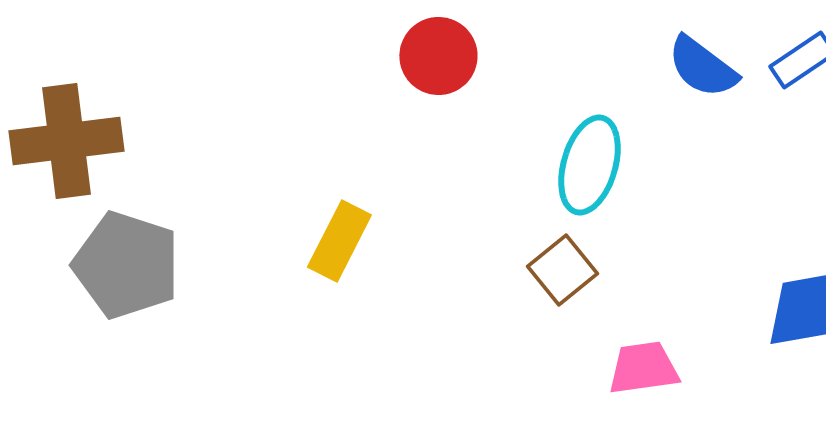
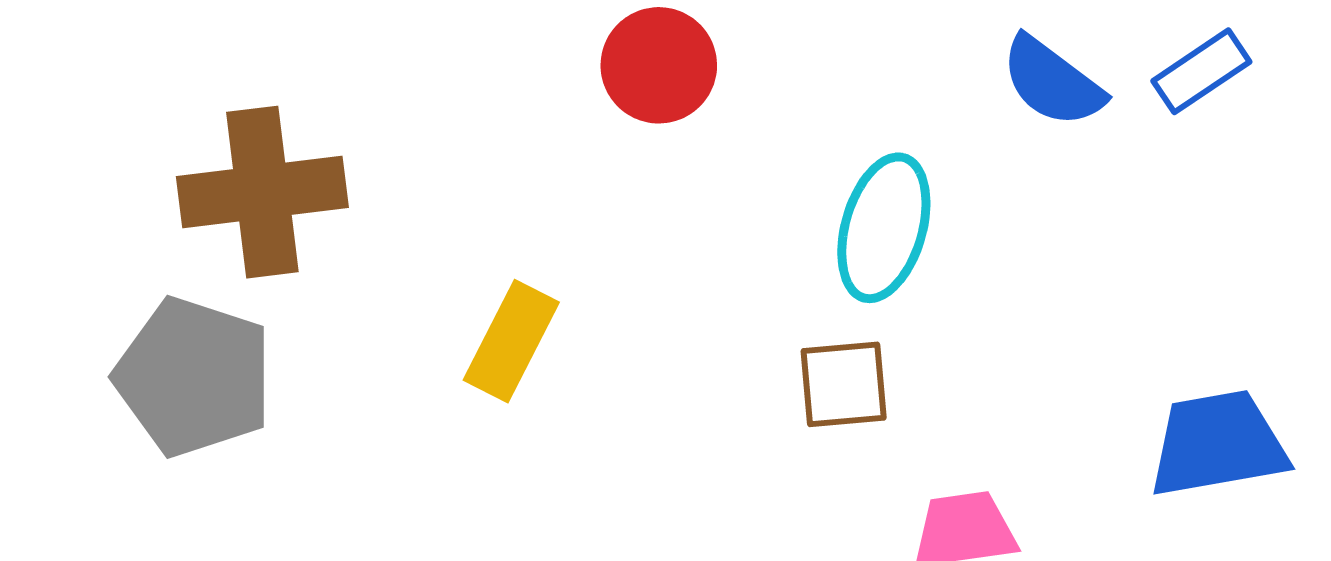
brown cross: (66, 141) -> (262, 192), moved
brown square: (562, 270) -> (844, 384), turned 34

